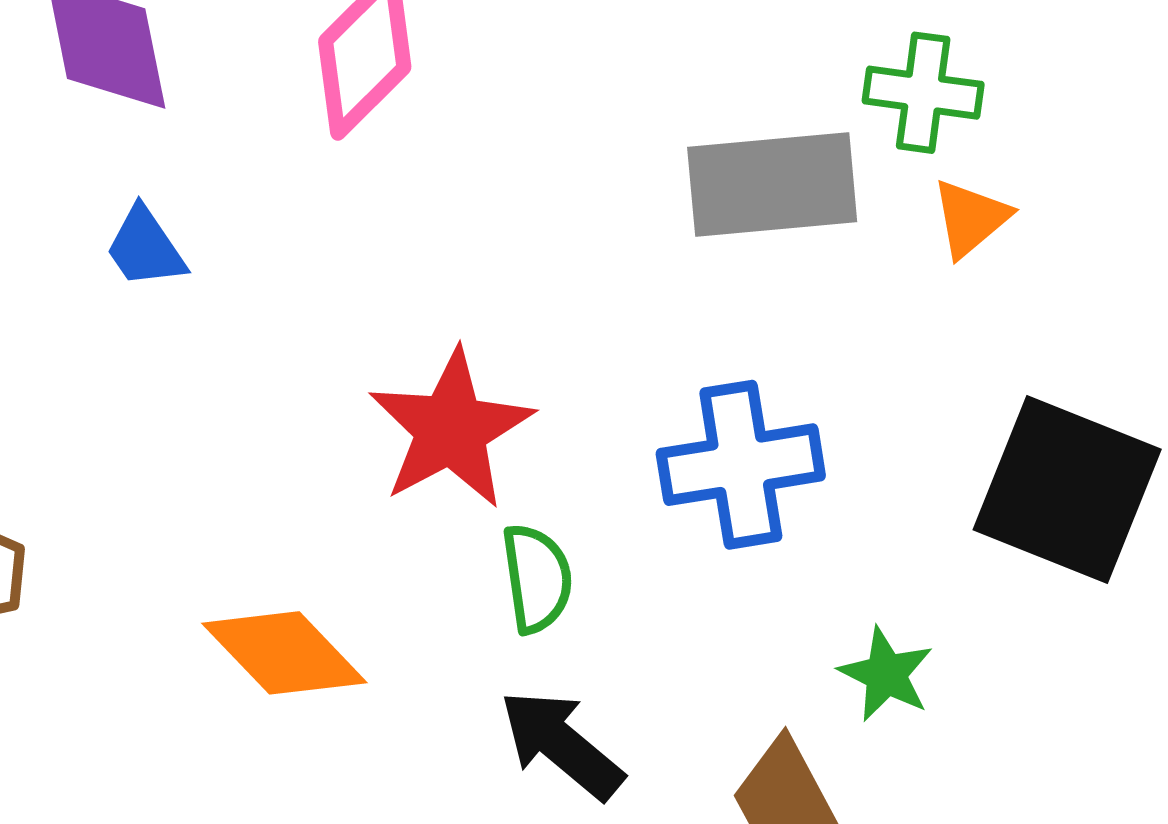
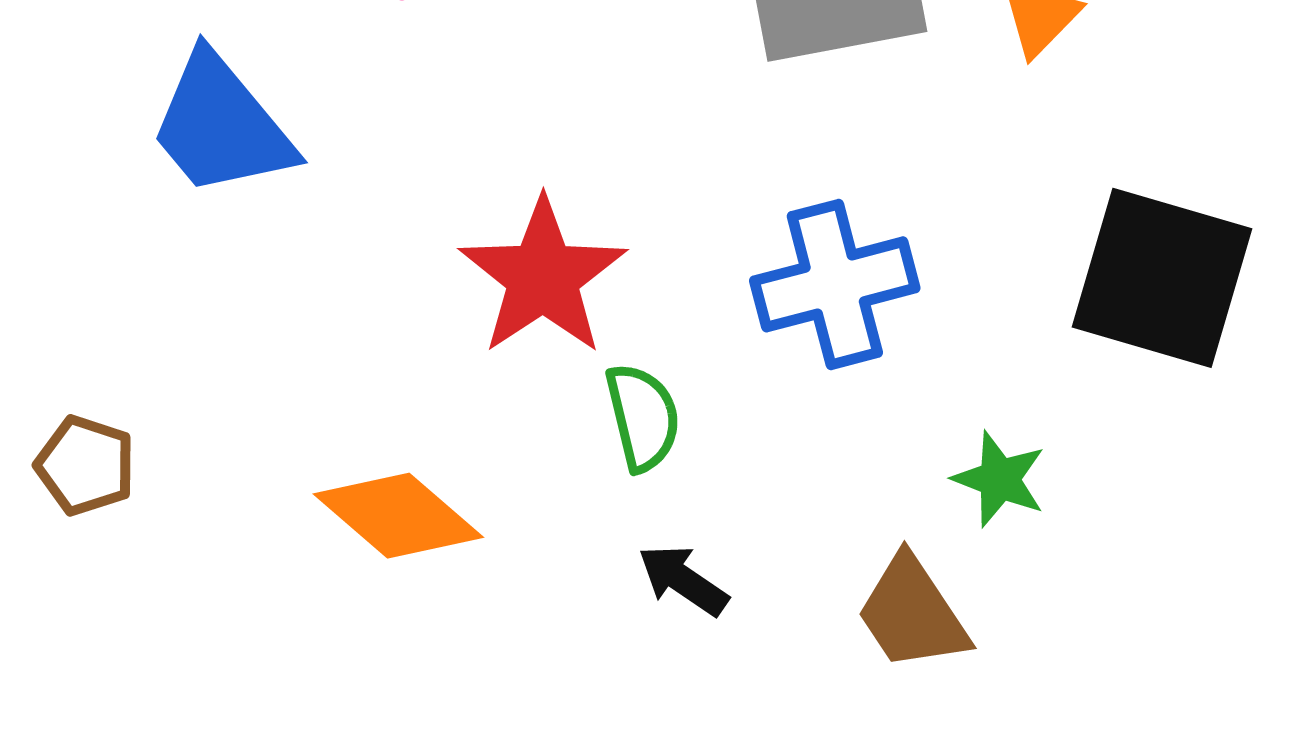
blue trapezoid: (145, 248) -> (221, 125), size x1.8
black arrow: (561, 744) -> (683, 580), size x0.7

